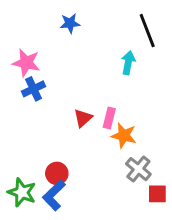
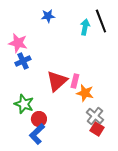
cyan arrow: (128, 63) -> (85, 27), moved
red triangle: (83, 118) -> (57, 81), size x1.6
green star: (22, 192) -> (24, 104), moved
red square: (157, 194) -> (97, 129), moved, turned 32

